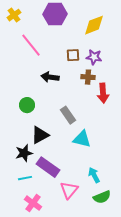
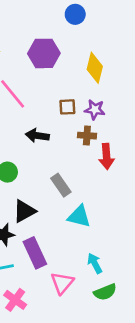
yellow diamond: (94, 25) -> (95, 68), turned -55
purple rectangle: (48, 167) -> (35, 253), turned 30

